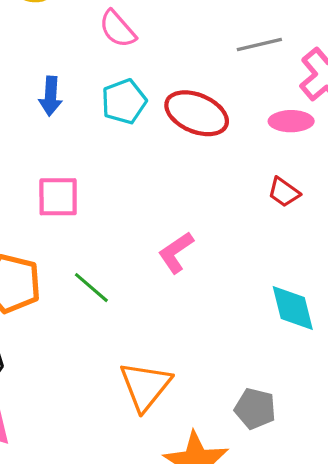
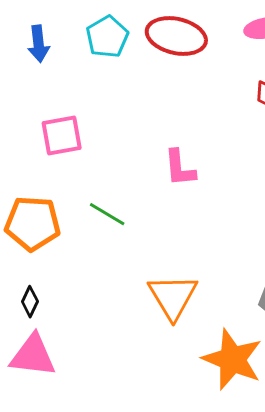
pink L-shape: (176, 252) -> (180, 168), turned -51

